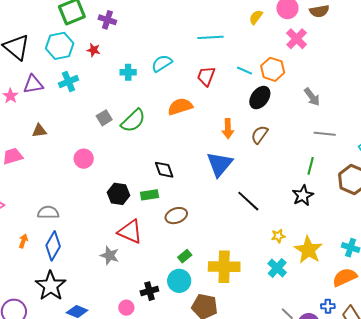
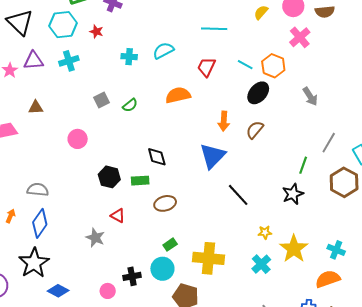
green semicircle: (133, 121) -> (130, 105), size x0.6
gray line: (325, 134) -> (329, 143), moved, turned -70
red triangle: (130, 232) -> (118, 216), size x0.6

